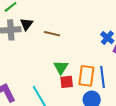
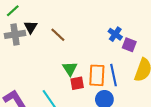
brown line: (52, 34) -> (58, 35), turned 35

